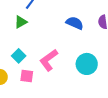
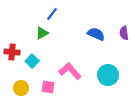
cyan square: (19, 56) -> (32, 61), moved
pink L-shape: (49, 60) -> (70, 71), turned 85

